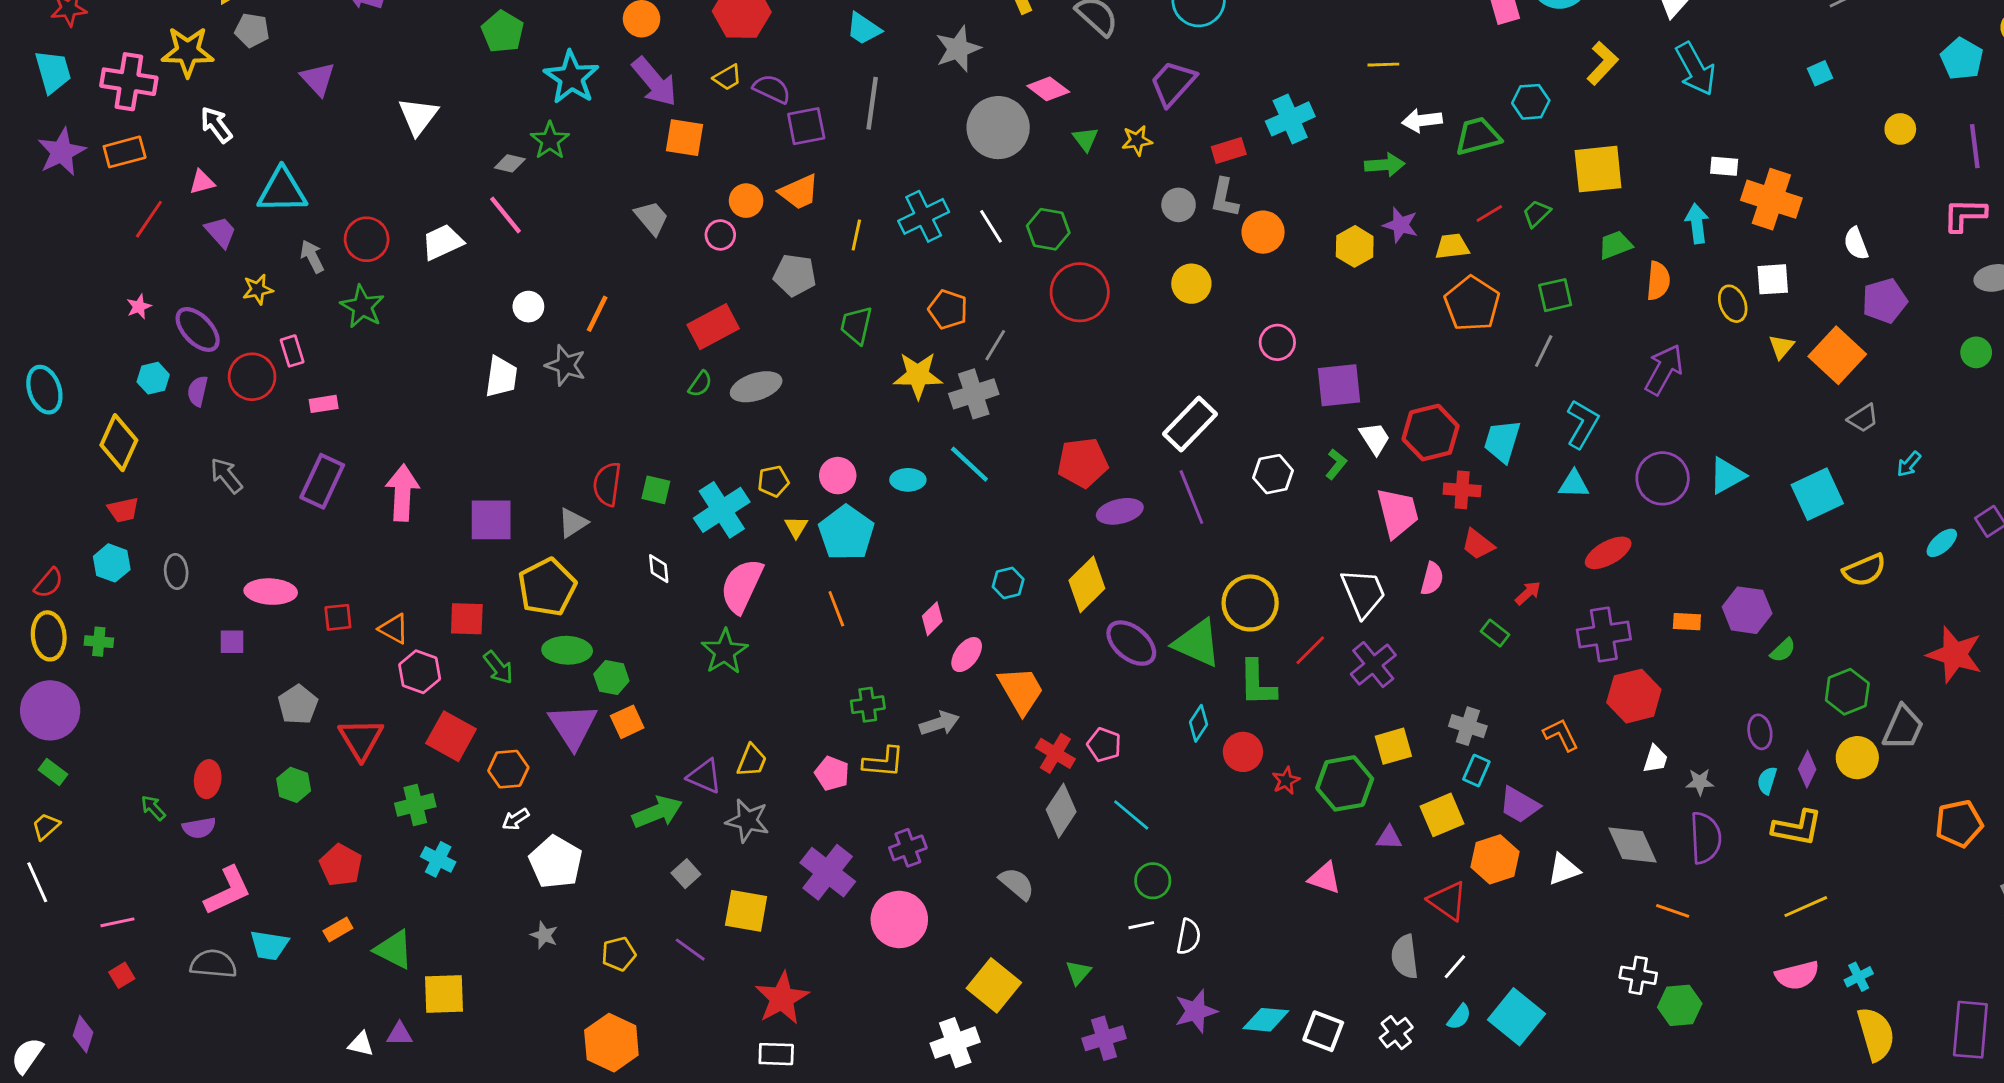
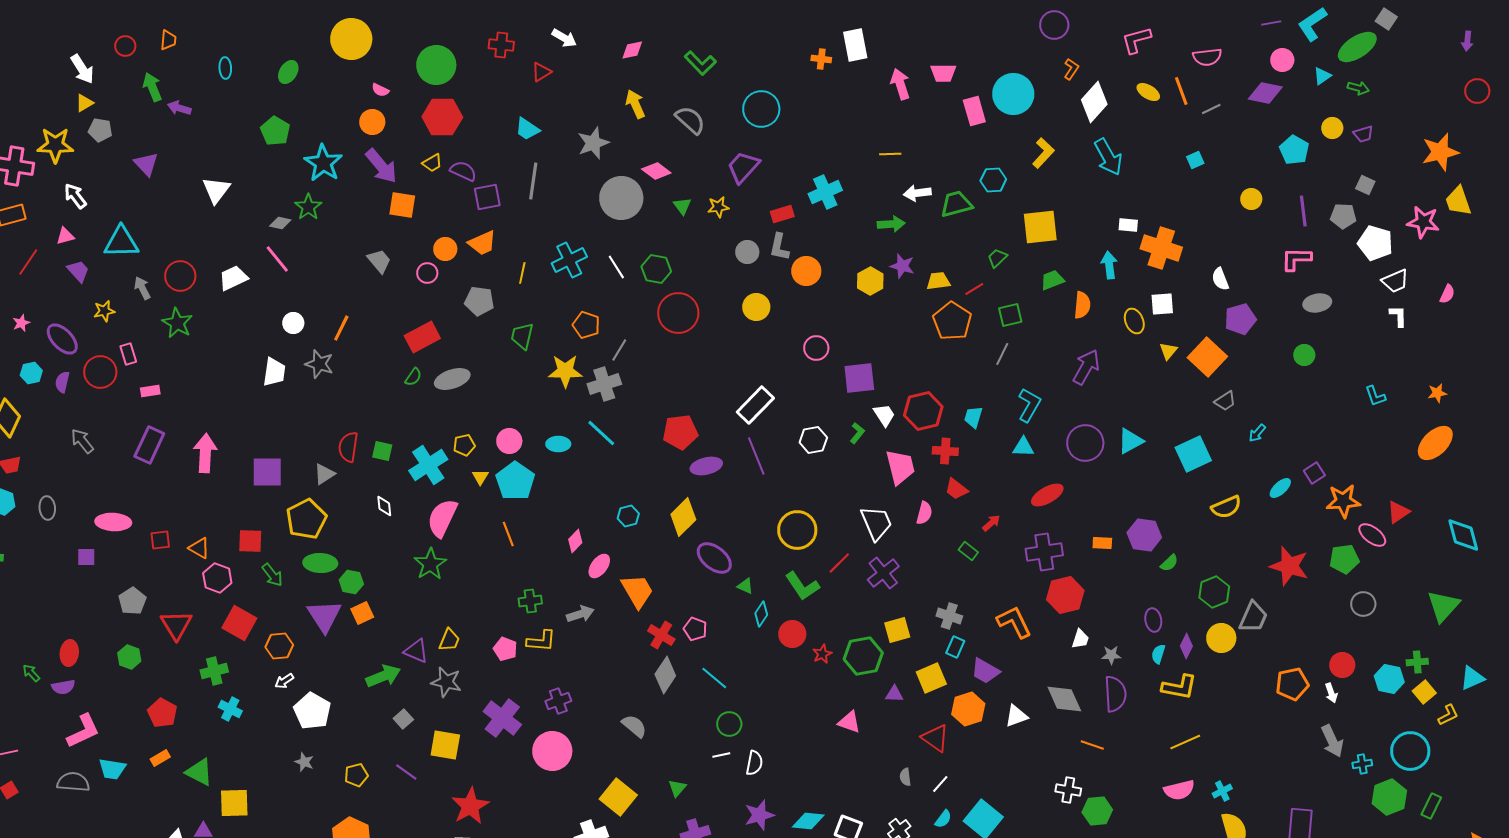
red line: (1489, 213) -> (974, 289), moved
cyan trapezoid: (1502, 441) -> (973, 417), size x0.7
green triangle: (1197, 643) -> (745, 586), moved, size x0.5
green L-shape: (1257, 683) -> (802, 586), turned -33
orange L-shape: (1561, 735) -> (1014, 622), size x1.4
gray semicircle: (1405, 957) -> (905, 777), size x0.6

